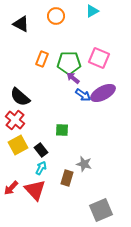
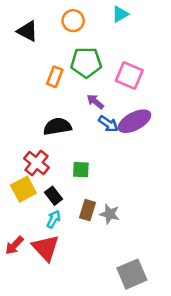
green pentagon: (69, 63) -> (86, 62), moved
black semicircle: (20, 97) -> (57, 126), moved, turned 130
red cross: (15, 120) -> (37, 163), moved
brown rectangle: (67, 178) -> (87, 210), moved

